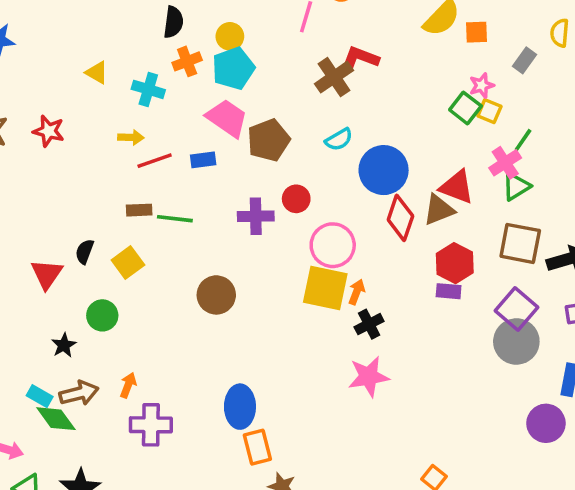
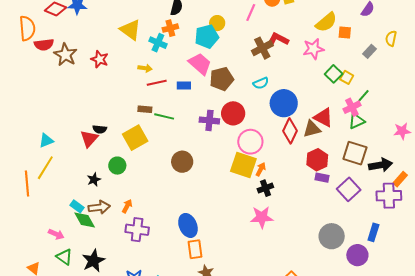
yellow circle: (230, 36) -> (217, 23), moved
orange cross: (187, 61) -> (170, 28), moved
yellow triangle: (97, 73) -> (130, 30), size x1.6
pink star: (482, 85) -> (313, 49), moved, size x1.5
red circle: (296, 199) -> (233, 113), size x1.5
black semicircle: (85, 252) -> (100, 129), moved, turned -112
yellow square: (128, 262) -> (135, 138), size x1.4
purple rectangle: (449, 291) -> (322, 178), moved
gray circle: (516, 341) -> (332, 236), moved
blue ellipse: (240, 407) -> (188, 225), turned -30

